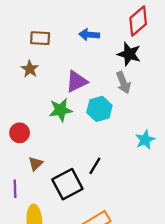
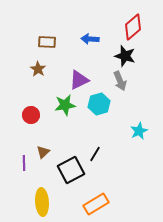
red circle: (20, 133) -> (31, 115), moved
purple line: (15, 189) -> (24, 163), moved

